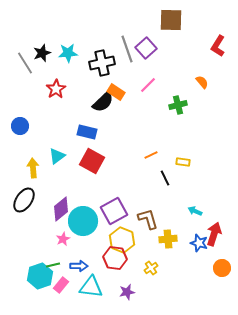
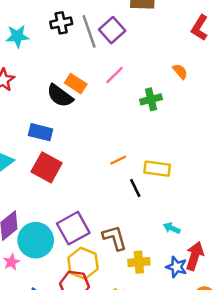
black cross: (102, 63) -> (61, 23), moved, size x0.7
black semicircle: (103, 102) -> (60, 96), turned 80
yellow rectangle: (183, 162) -> (157, 169), size x1.5

